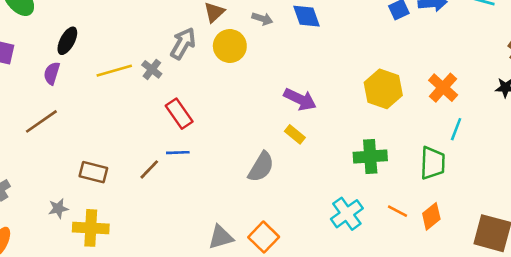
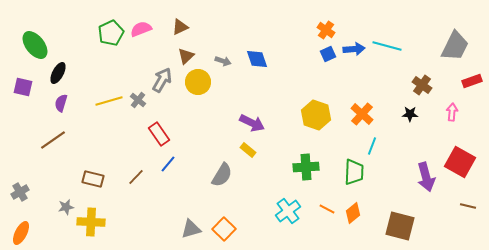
black ellipse: (67, 41) -> (58, 73), moved
blue line: (178, 153) -> (168, 164), moved, turned -48

